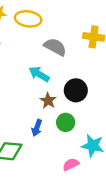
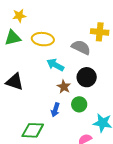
yellow ellipse: (28, 19) -> (43, 39), moved
gray semicircle: (55, 47) -> (81, 47), moved

